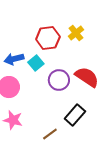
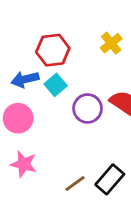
red hexagon: (48, 38) -> (53, 50), moved
black rectangle: (75, 115) -> (110, 179), moved

